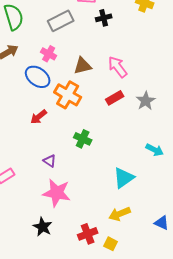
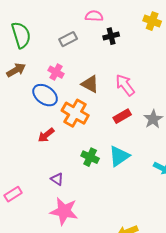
gray rectangle: (61, 21) -> (68, 39), size x0.7
brown triangle: (83, 66) -> (90, 84), turned 42
cyan triangle: (124, 178) -> (119, 156), moved

